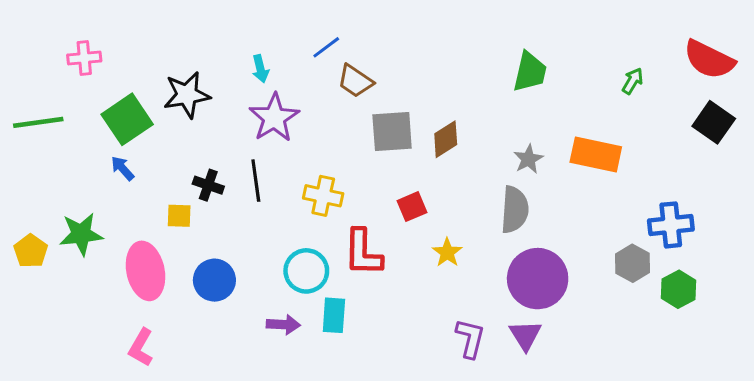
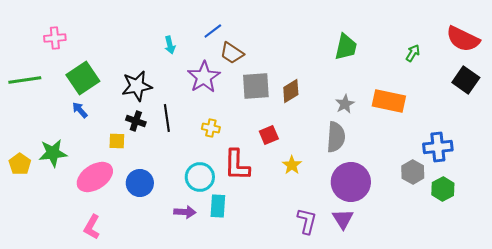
black star: (187, 95) -> (137, 86), moved
purple star: (274, 118) -> (204, 77), moved
yellow cross: (323, 196) -> (211, 128), size x0.7
pink ellipse: (145, 271) -> (95, 177), turned 69

